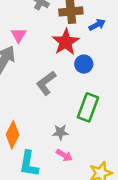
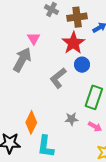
blue circle: (84, 64) -> (82, 65), moved
pink arrow: (64, 155) -> (95, 127), moved

